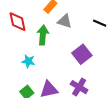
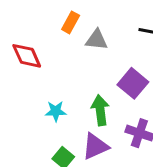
green arrow: (43, 35) -> (100, 110), moved

